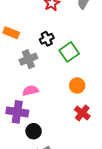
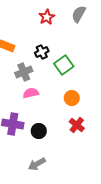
pink semicircle: (30, 91) -> (31, 93), moved
black circle: (34, 131) -> (39, 131), moved

